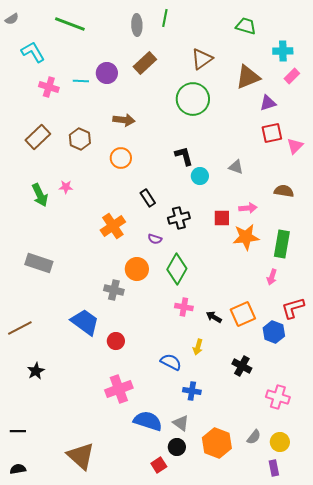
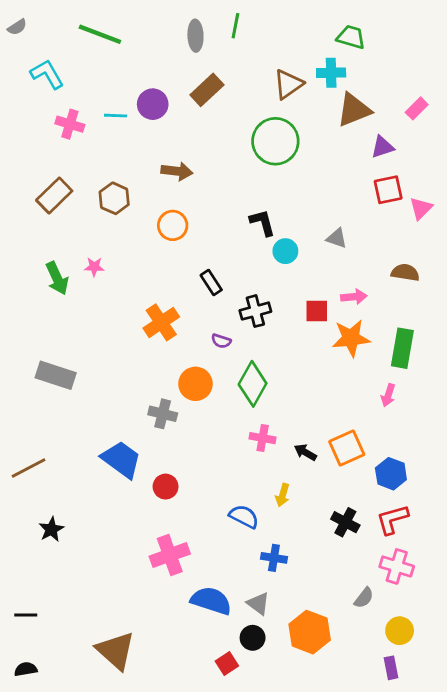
cyan cross: (283, 51) -> (331, 73), moved
red L-shape: (293, 308) -> (392, 519), moved
gray semicircle: (254, 437) -> (364, 598), moved

